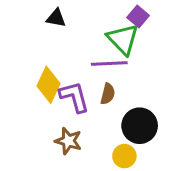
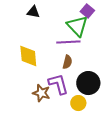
yellow diamond: (49, 85) -> (28, 56), turned -30
purple L-shape: (74, 97) -> (58, 84), moved

